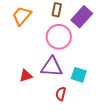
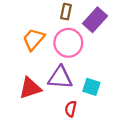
orange trapezoid: (22, 16) -> (34, 39), moved
red triangle: (26, 76) -> (30, 88), size x1.5

